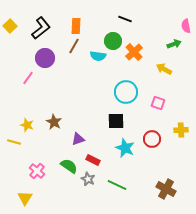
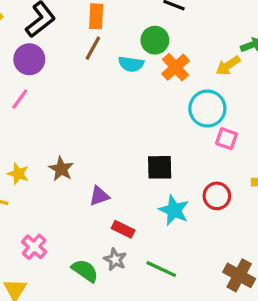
orange cross: (134, 52) -> (176, 67), moved
purple circle: (45, 58) -> (29, 59), moved
yellow arrow: (164, 69) -> (228, 66), moved, turned -63
cyan circle: (126, 92) -> (207, 109), moved
green semicircle: (69, 166) -> (85, 271), moved

